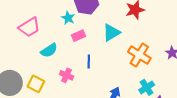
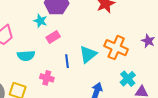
cyan triangle: (111, 33) -> (88, 54), moved
cyan semicircle: (49, 50) -> (26, 56), turned 36

